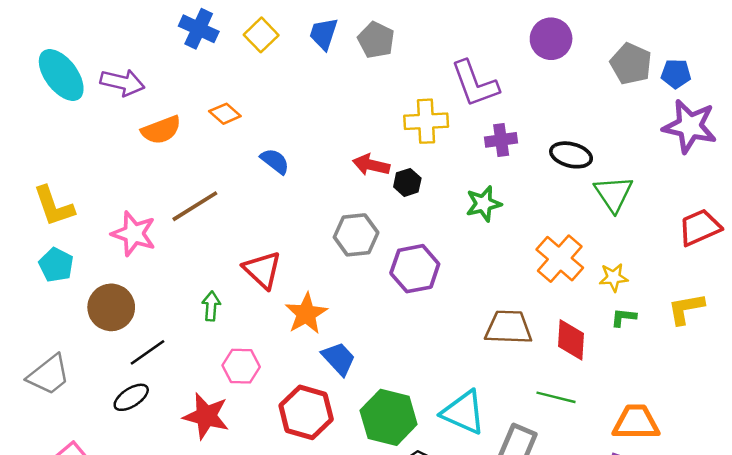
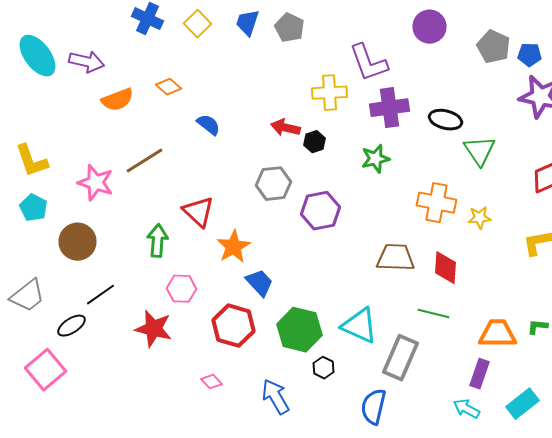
purple cross: (501, 140) -> (390, 108), size x1.5
orange cross: (560, 259) -> (436, 203), turned -30
green arrow: (211, 306) -> (158, 241), size x1.4
green L-shape: (623, 317) -> (538, 327), moved
black line: (147, 352) -> (100, 295), moved
black ellipse: (131, 397) -> (72, 326), moved

